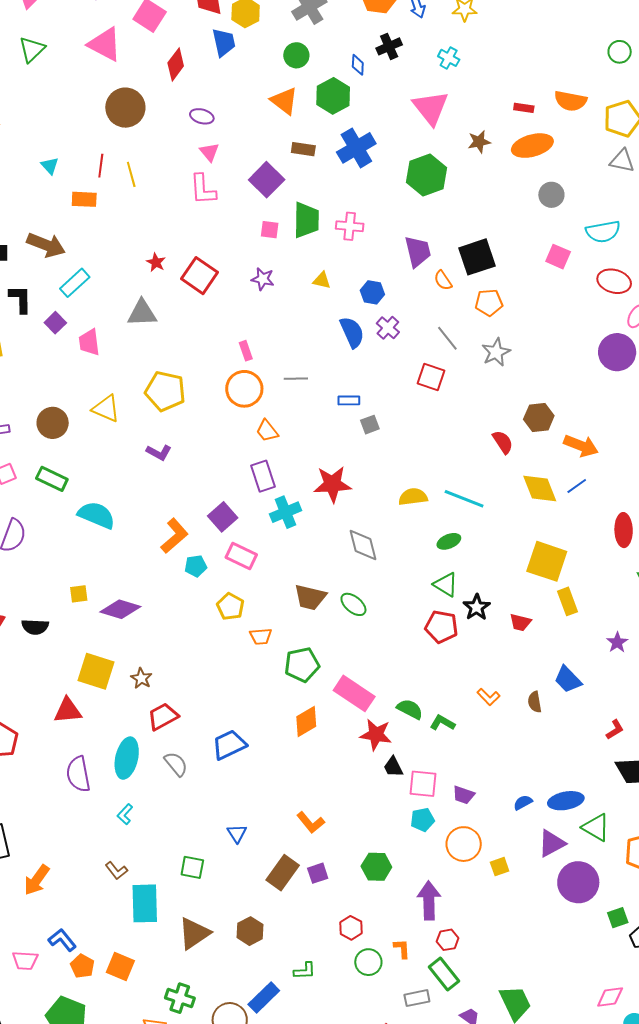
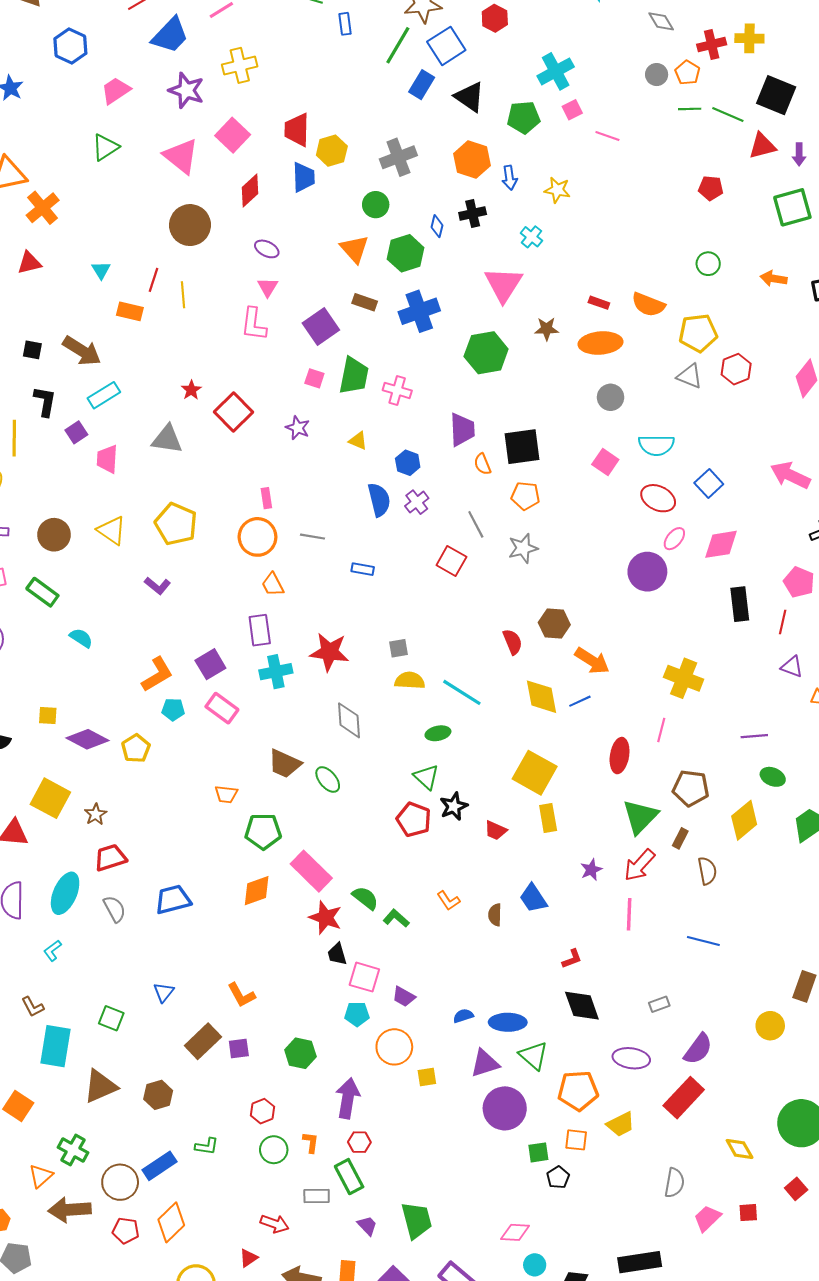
gray square: (370, 425) -> (399, 648), moved
cyan semicircle: (96, 515) -> (81, 638), size x0.6
yellow pentagon: (230, 607) -> (136, 748), moved

